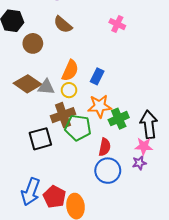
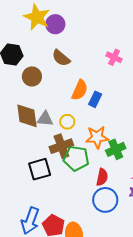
orange semicircle: (70, 70) -> (80, 90), moved
blue rectangle: (97, 76) -> (95, 99), moved
brown diamond: (28, 84) -> (27, 116), turned 48

